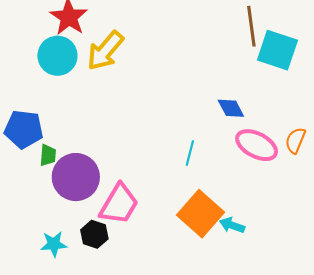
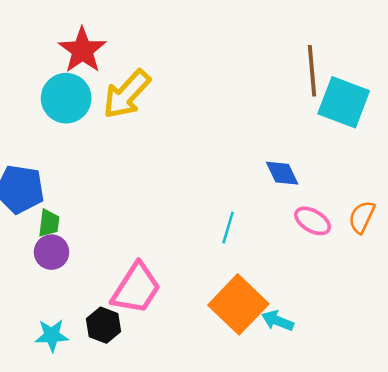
pink ellipse: (257, 145) -> (313, 221), size x0.7
purple circle: (76, 177) -> (52, 252), moved, size x0.6

